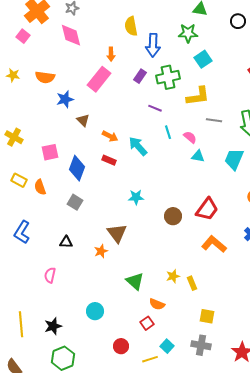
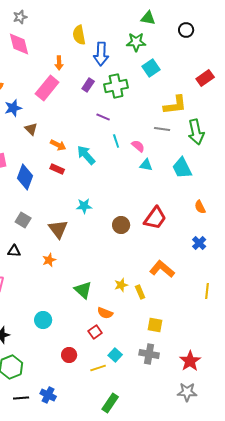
yellow L-shape: (198, 96) -> (175, 105), moved
cyan trapezoid: (234, 159) -> (182, 168), turned -50
gray square: (75, 202) -> (23, 220), moved
brown triangle: (117, 233) -> (58, 229), moved
orange L-shape: (214, 244) -> (162, 269), moved

